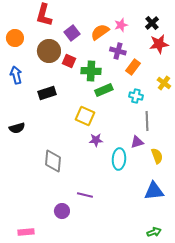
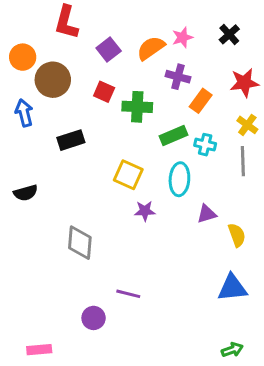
red star: (159, 44) -> (244, 83), moved
brown circle: (49, 51) -> (53, 80), moved
green rectangle: (104, 90) -> (173, 135), moved
gray line: (147, 121) -> (243, 161), moved
cyan ellipse: (119, 159) -> (179, 179), moved

